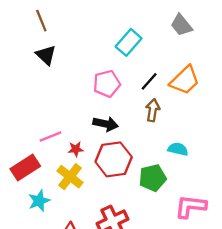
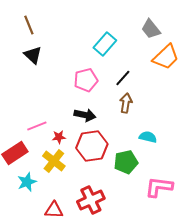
orange trapezoid: (185, 80) -> (166, 57), moved

